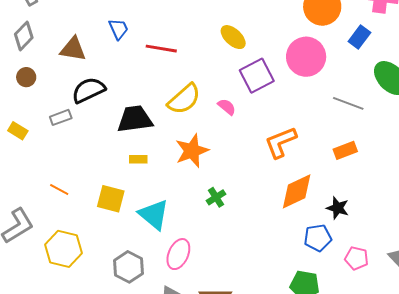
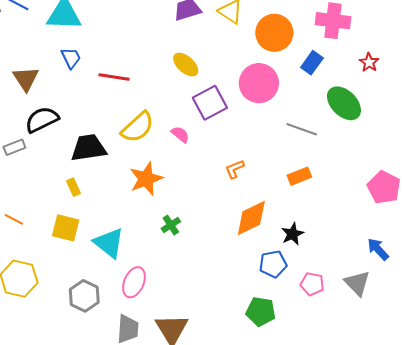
brown triangle: (73, 49) -> (26, 79), turned 48
orange L-shape: (281, 142) -> (235, 169), size x0.6
yellow rectangle: (138, 159) -> (74, 187), moved, turned 66
black star: (338, 208) -> (293, 234), turned 30

